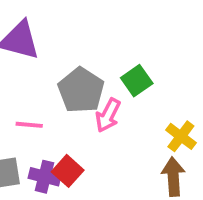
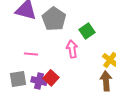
gray pentagon: (81, 90) -> (54, 19), moved
pink arrow: (108, 115) -> (72, 49), turned 144

